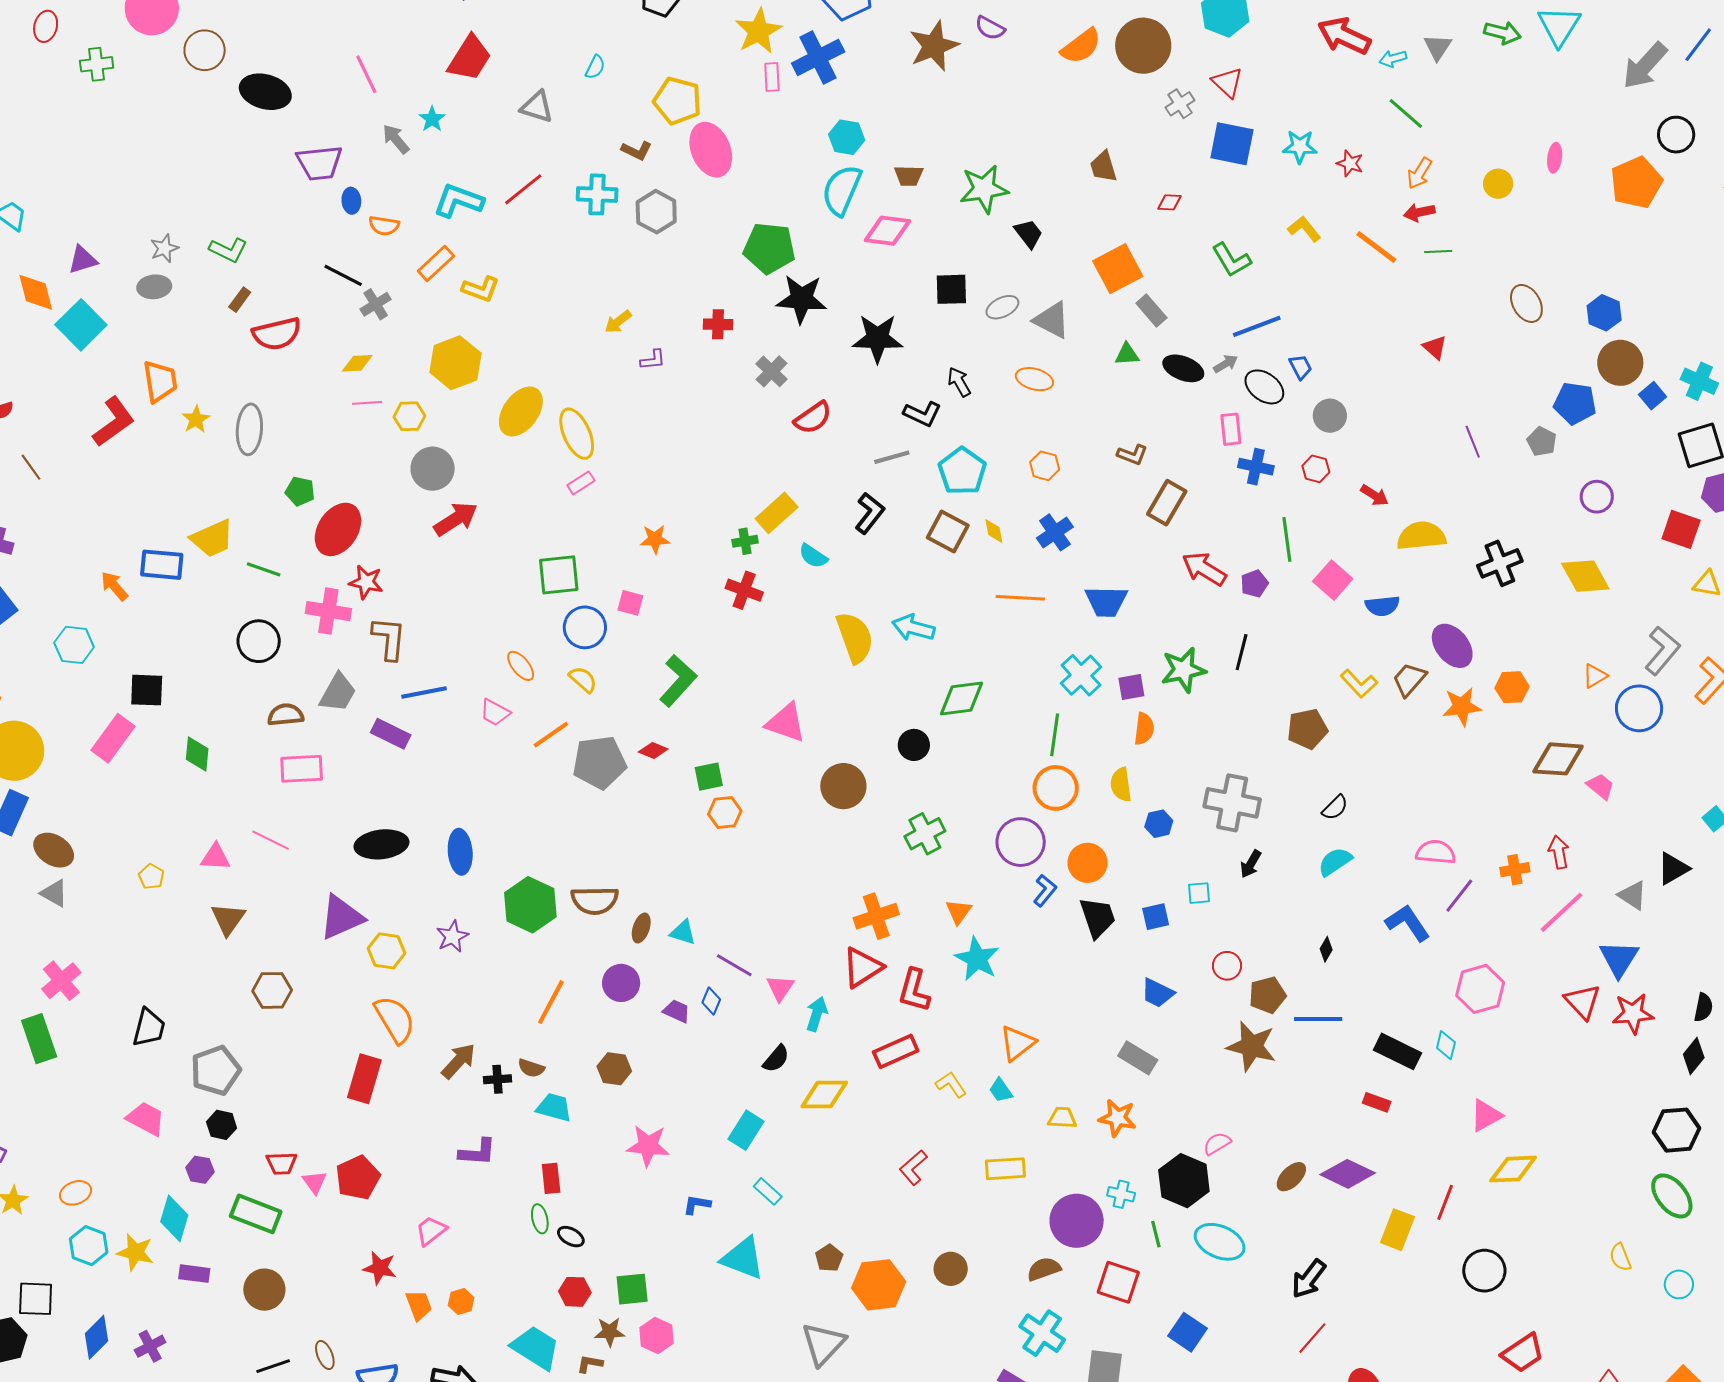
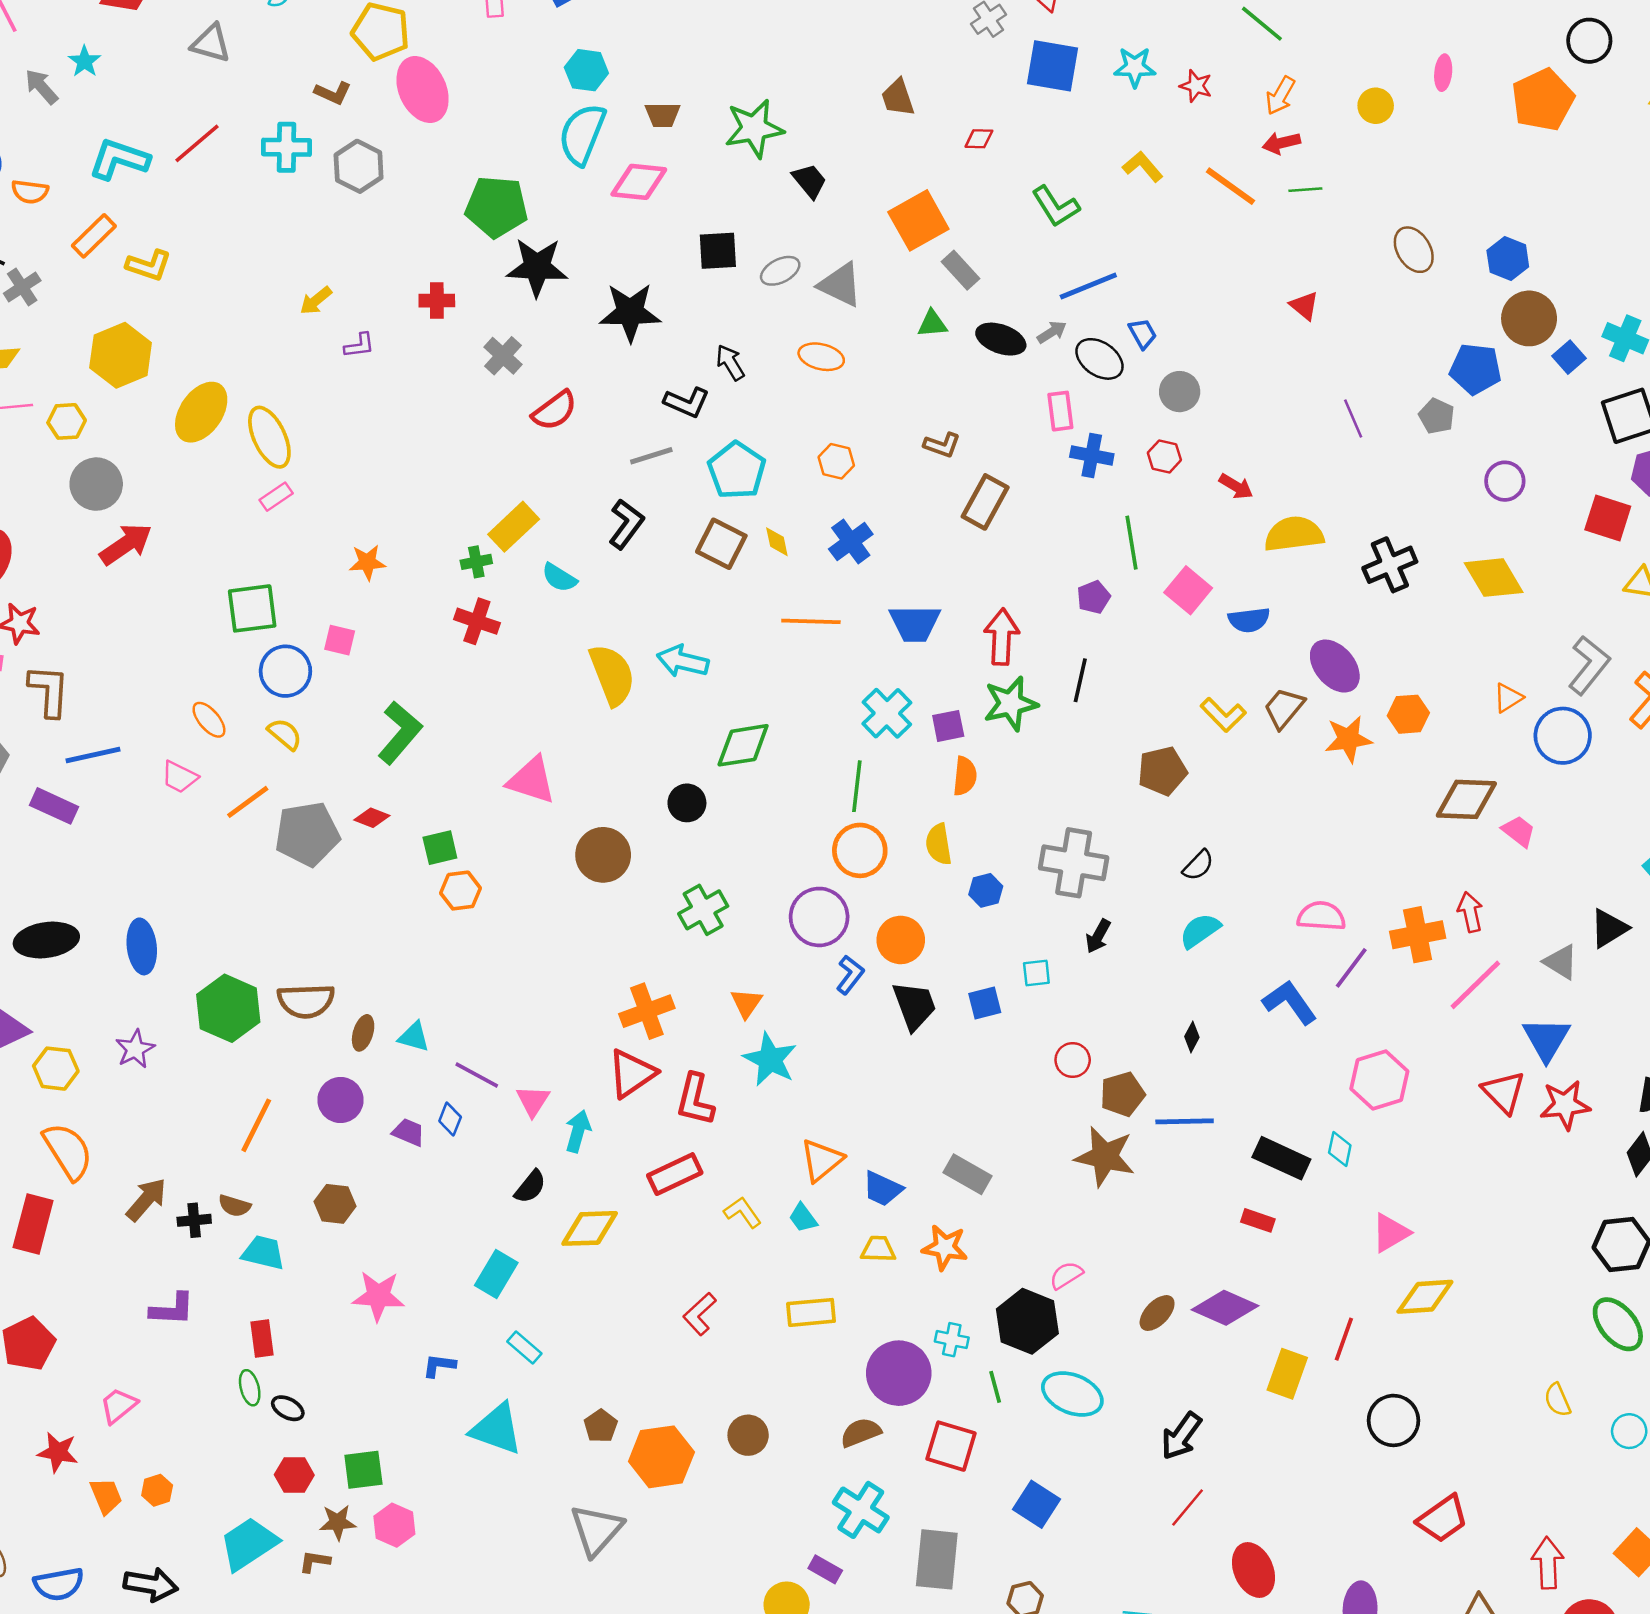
red arrow: (1204, 569) -> (1002, 637), moved, turned 63
orange cross: (1515, 870) -> (1418, 935), size x1.5
blue trapezoid: (1157, 993) -> (882, 1189), moved
cyan trapezoid: (536, 1348) -> (249, 1544), turned -64

